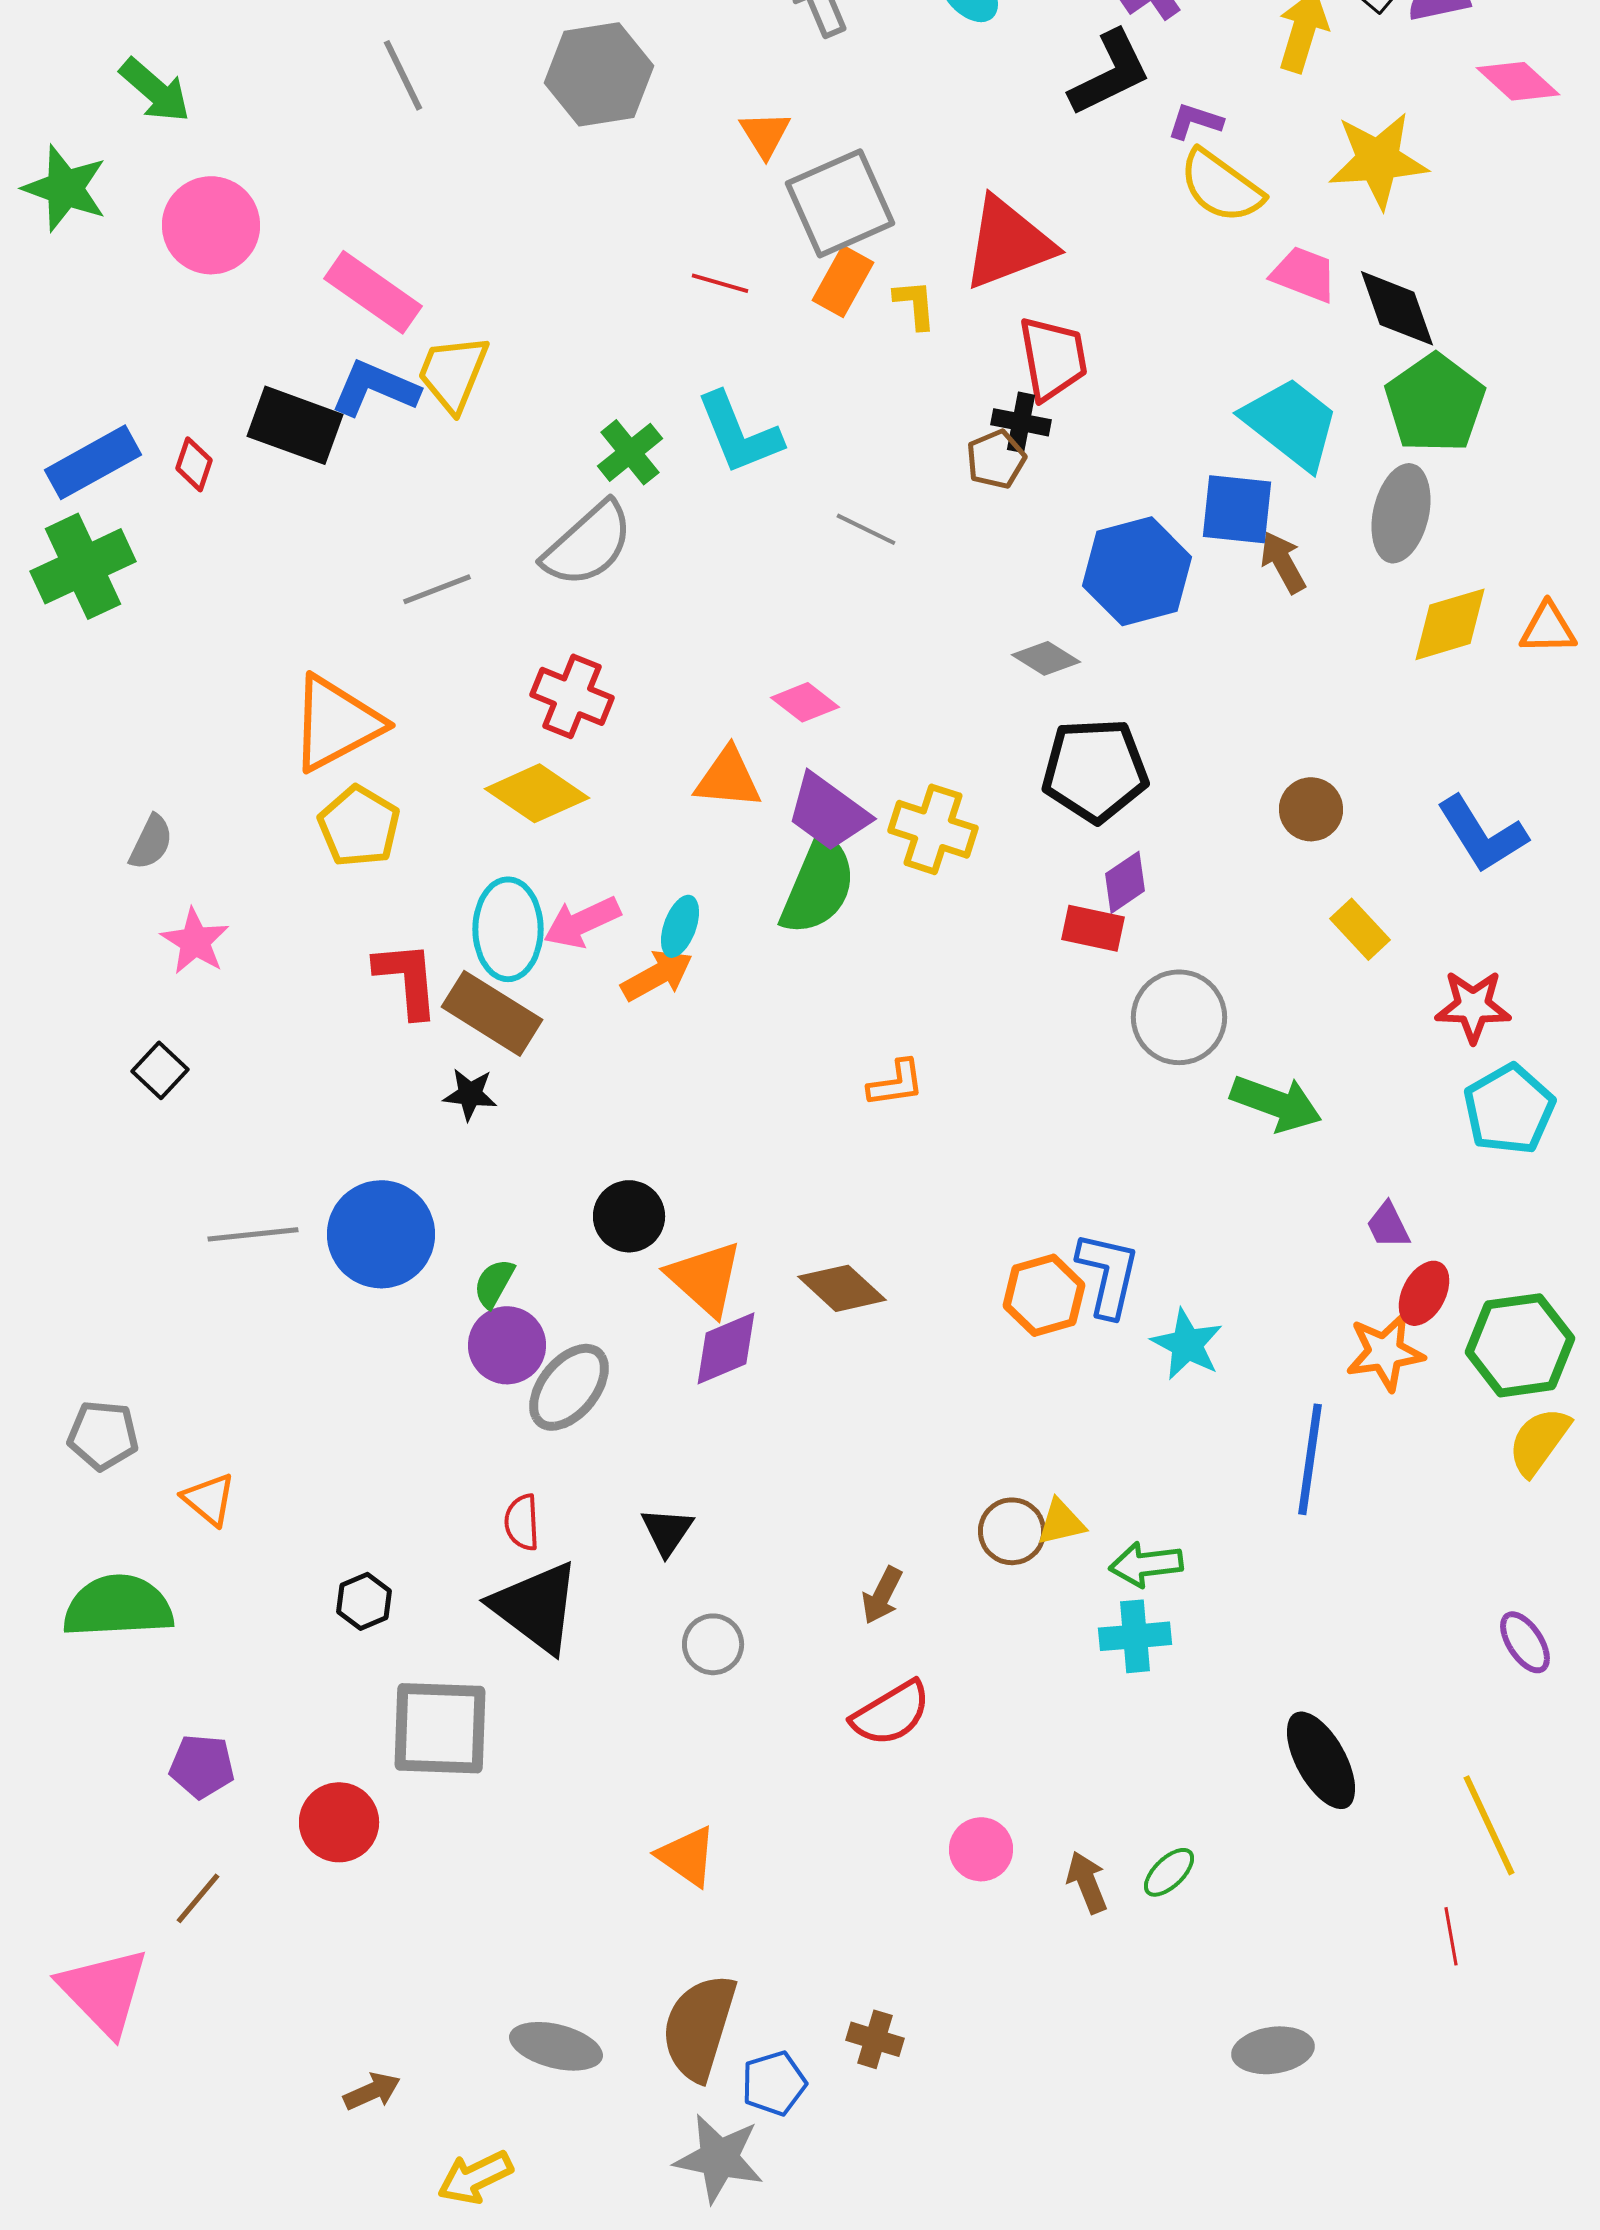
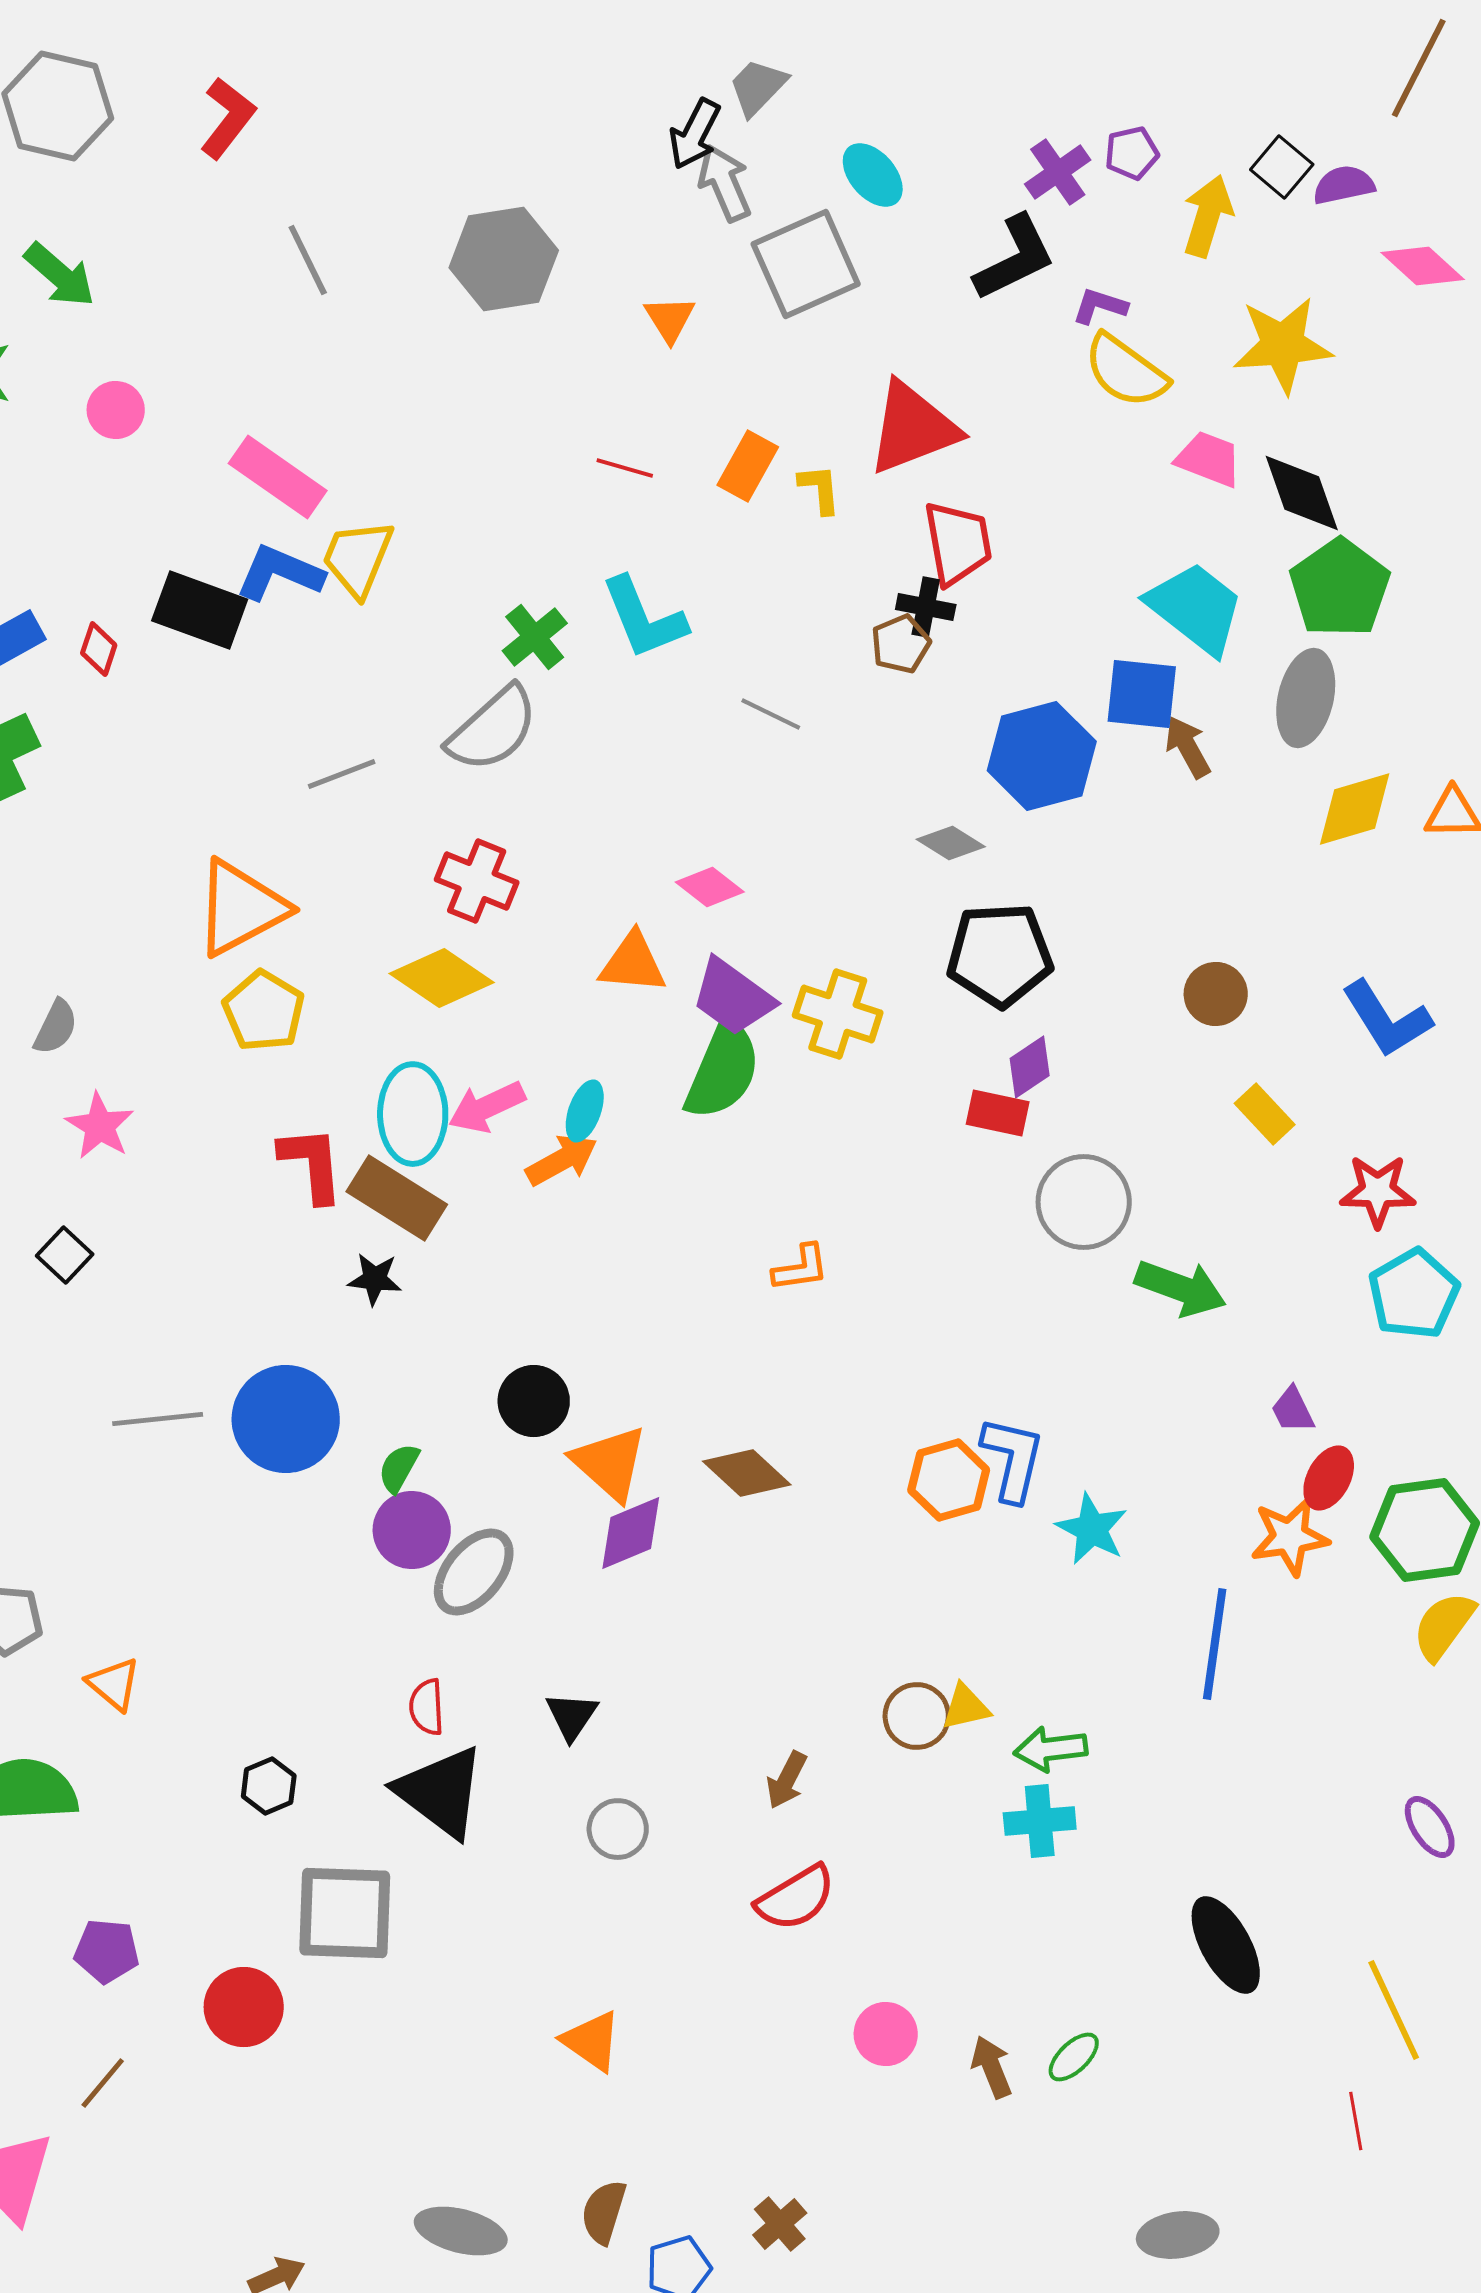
gray square: (840, 203) -> (806, 264), moved
pink circle: (211, 225) -> (116, 410), size x0.6
brown semicircle: (699, 2027) -> (604, 2212), size x0.6
brown cross: (875, 2039) -> (780, 2224), turned 32

